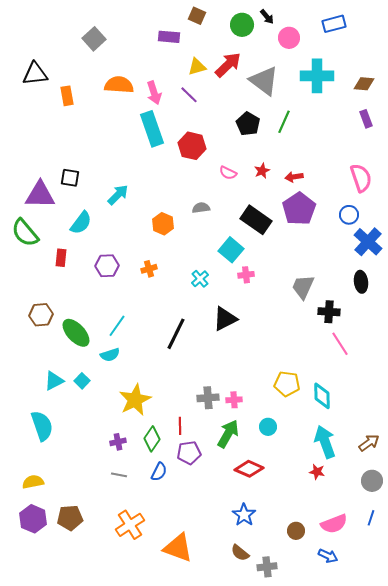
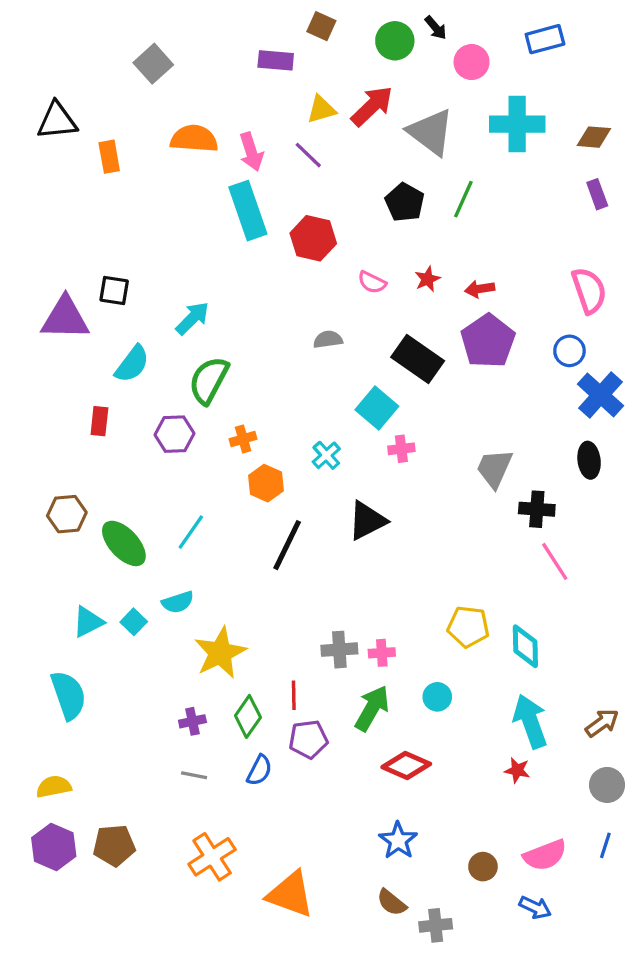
orange hexagon: (163, 224) -> (266, 483), moved
green semicircle: (25, 233) -> (209, 380), moved, turned 68
cyan semicircle: (110, 355) -> (178, 602), moved

